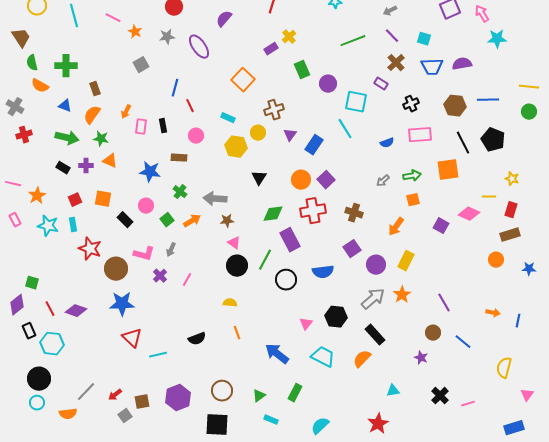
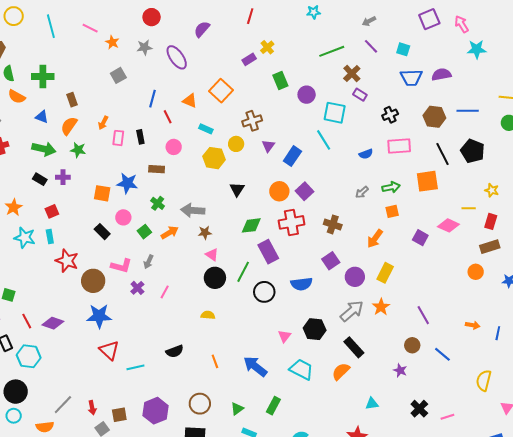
brown cross: (396, 63) -> (352, 73), moved
orange triangle: (110, 161) -> (190, 101), moved
orange square: (103, 199) -> (102, 193), moved
orange line: (237, 333) -> (215, 361), moved
red arrow: (115, 395) -> (92, 408), turned -64

